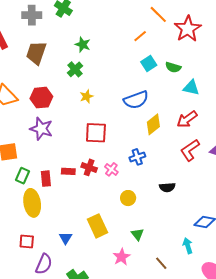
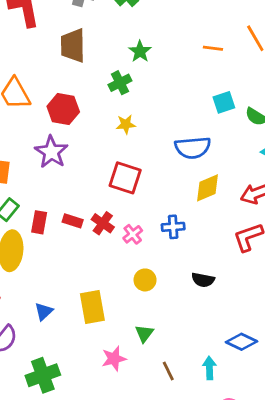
orange line: (140, 36) -> (213, 48), moved, turned 32
brown trapezoid: (36, 53) -> (73, 46), turned -35
brown line: (161, 263) -> (168, 371), moved

